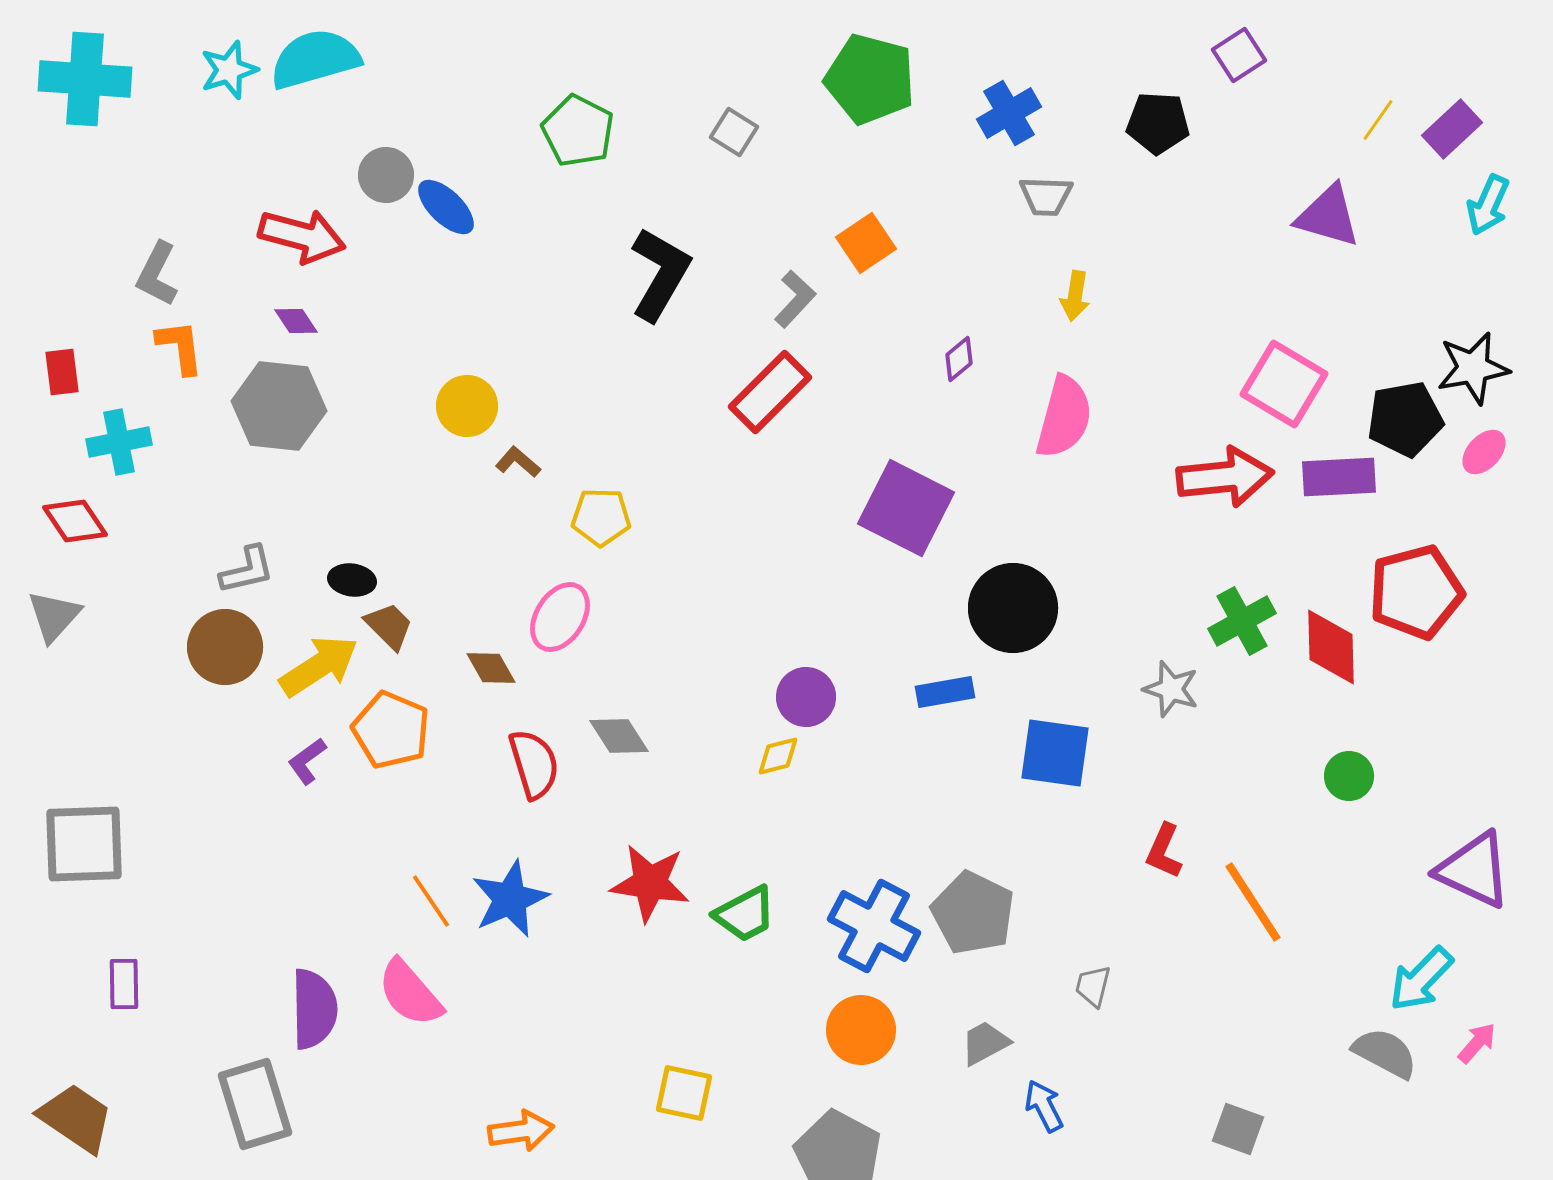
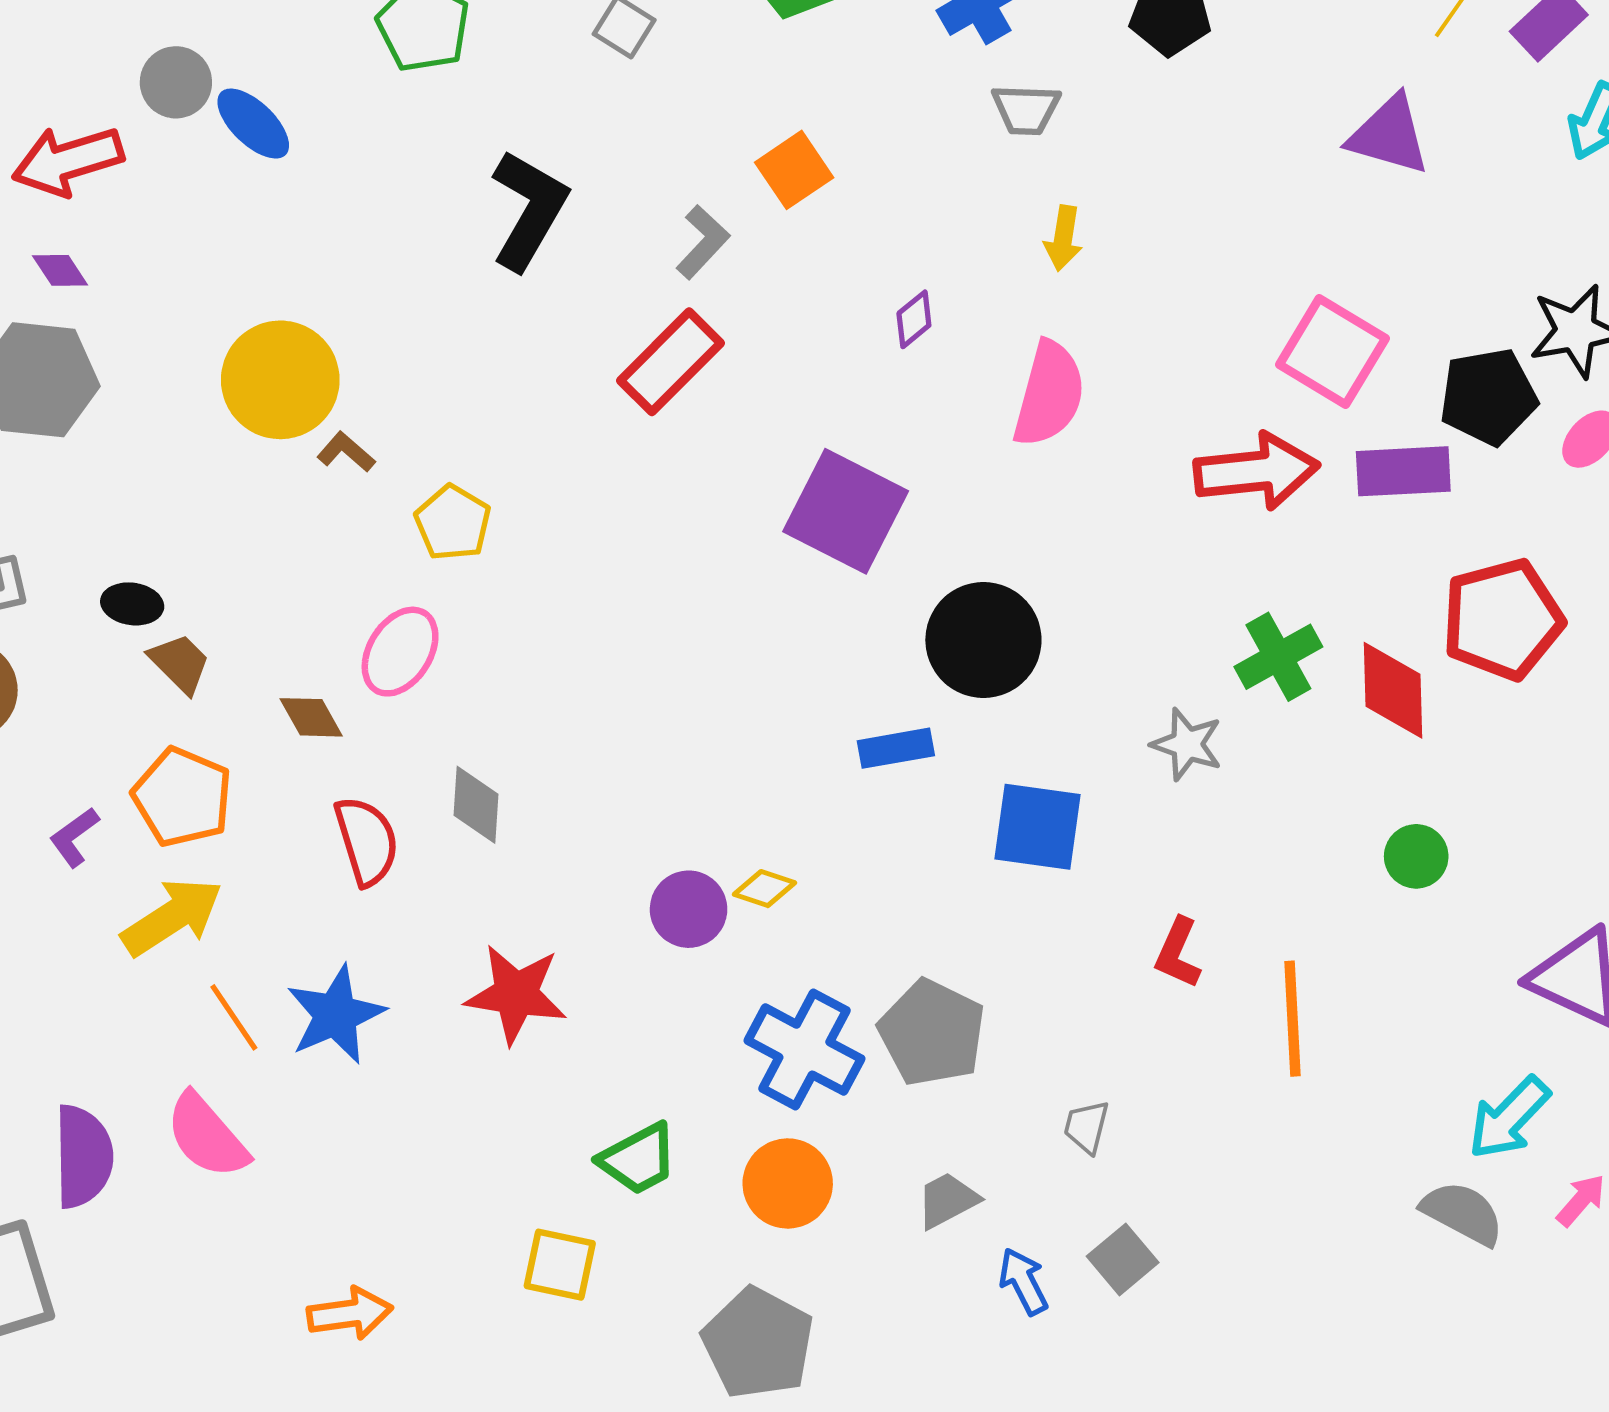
red arrow: (302, 236) -> (68, 161), turned 148
yellow circle: (467, 406) -> (280, 380), size x1.5
yellow pentagon: (601, 517) -> (453, 523), turned 30
yellow arrow: (319, 666) -> (172, 917), moved
purple circle: (806, 697) -> (689, 909), moved
gray diamond: (619, 736) -> (476, 805), turned 36
yellow diamond: (778, 756) -> (765, 889), moved, turned 33
orange line: (1253, 902) -> (1293, 1019), turned 30
green trapezoid: (745, 914) -> (638, 1159), moved
gray square: (1238, 1129) -> (1123, 1259), moved, turned 30

